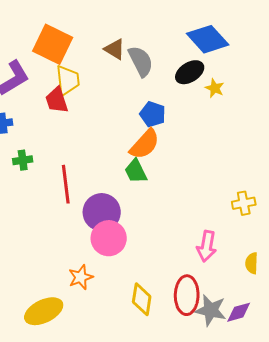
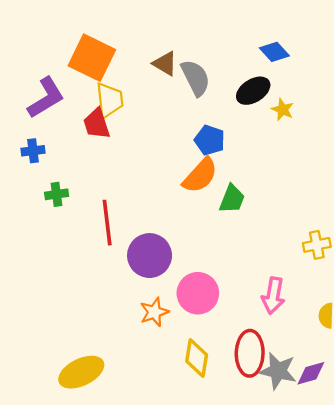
blue diamond: (208, 39) -> (274, 52), size x0.6
green trapezoid: (136, 171) -> (232, 199), moved, turned -132
pink circle: (109, 238) -> (198, 293), moved
orange star: (81, 277) -> (154, 312), moved

